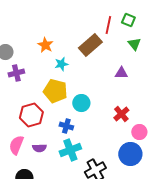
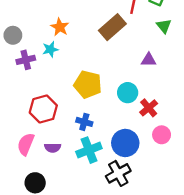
cyan star: (61, 64) -> (50, 49), moved
yellow pentagon: (55, 91) -> (88, 84), moved
cyan circle: (81, 103) -> (128, 93), moved
pink circle: (139, 132) -> (162, 135), moved
blue circle: (130, 154) -> (125, 143), moved

